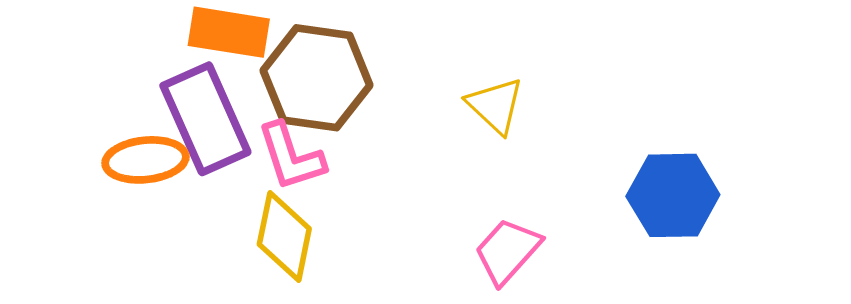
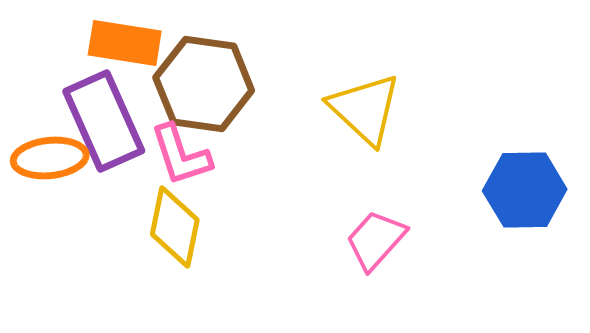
yellow triangle: (495, 106) -> (365, 109), size x1.4

